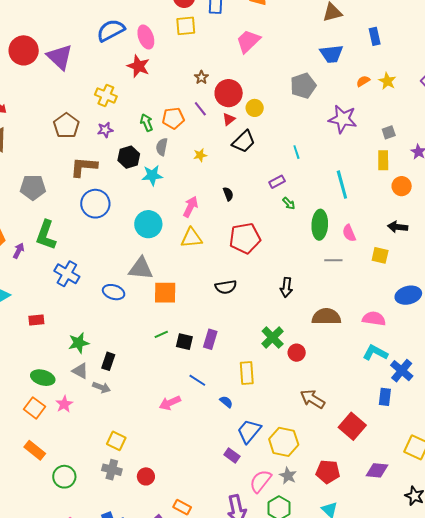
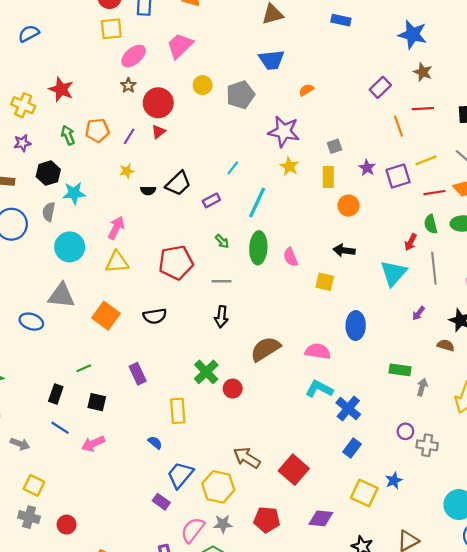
blue semicircle: (111, 30) -> (29, 34), size x0.7
blue rectangle: (375, 36) -> (341, 20), moved, turned -66
pink ellipse: (146, 37) -> (134, 56), moved, turned 70
red star: (138, 66) -> (61, 89), moved
yellow star: (387, 81) -> (289, 166), moved
yellow circle: (255, 108) -> (203, 85), moved
purple line: (200, 109) -> (129, 136), moved, turned 70
black trapezoid: (244, 142) -> (178, 183), moved
gray semicircle: (162, 147) -> (49, 212), moved
cyan line: (296, 152) -> (233, 168), turned 56
cyan line: (342, 185) -> (257, 202), moved, turned 40
black semicircle: (228, 194) -> (148, 191), moved, turned 112
green arrow: (289, 203) -> (222, 241), moved
gray line: (333, 260) -> (221, 281), moved
orange square: (165, 293) -> (106, 316), moved, turned 35
blue ellipse: (408, 295) -> (356, 326), turned -75
brown semicircle: (326, 317) -> (265, 349), turned -32
purple rectangle: (210, 339) -> (138, 374), turned -42
black square: (184, 342) -> (97, 402), moved
black rectangle: (108, 361) -> (56, 394), moved
blue line: (197, 380) -> (60, 428), moved
gray arrow: (101, 387) -> (20, 444), moved
blue rectangle: (385, 397) -> (352, 448), moved, turned 30
brown arrow: (313, 399) -> (247, 458), moved
gray star: (288, 476) -> (223, 524), turned -30

